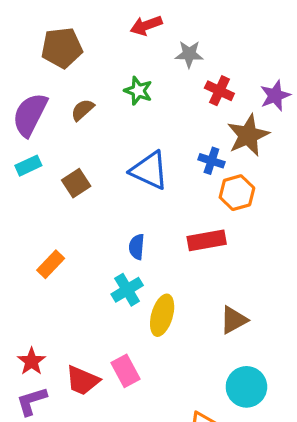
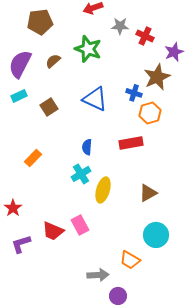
green star: (138, 91) -> (88, 49), size x1.5
red cross: (219, 91) -> (145, 36), moved
red star: (32, 361) -> (13, 208), moved

